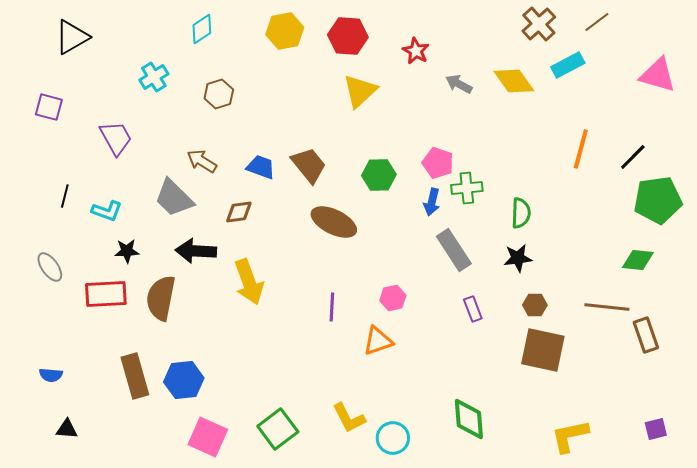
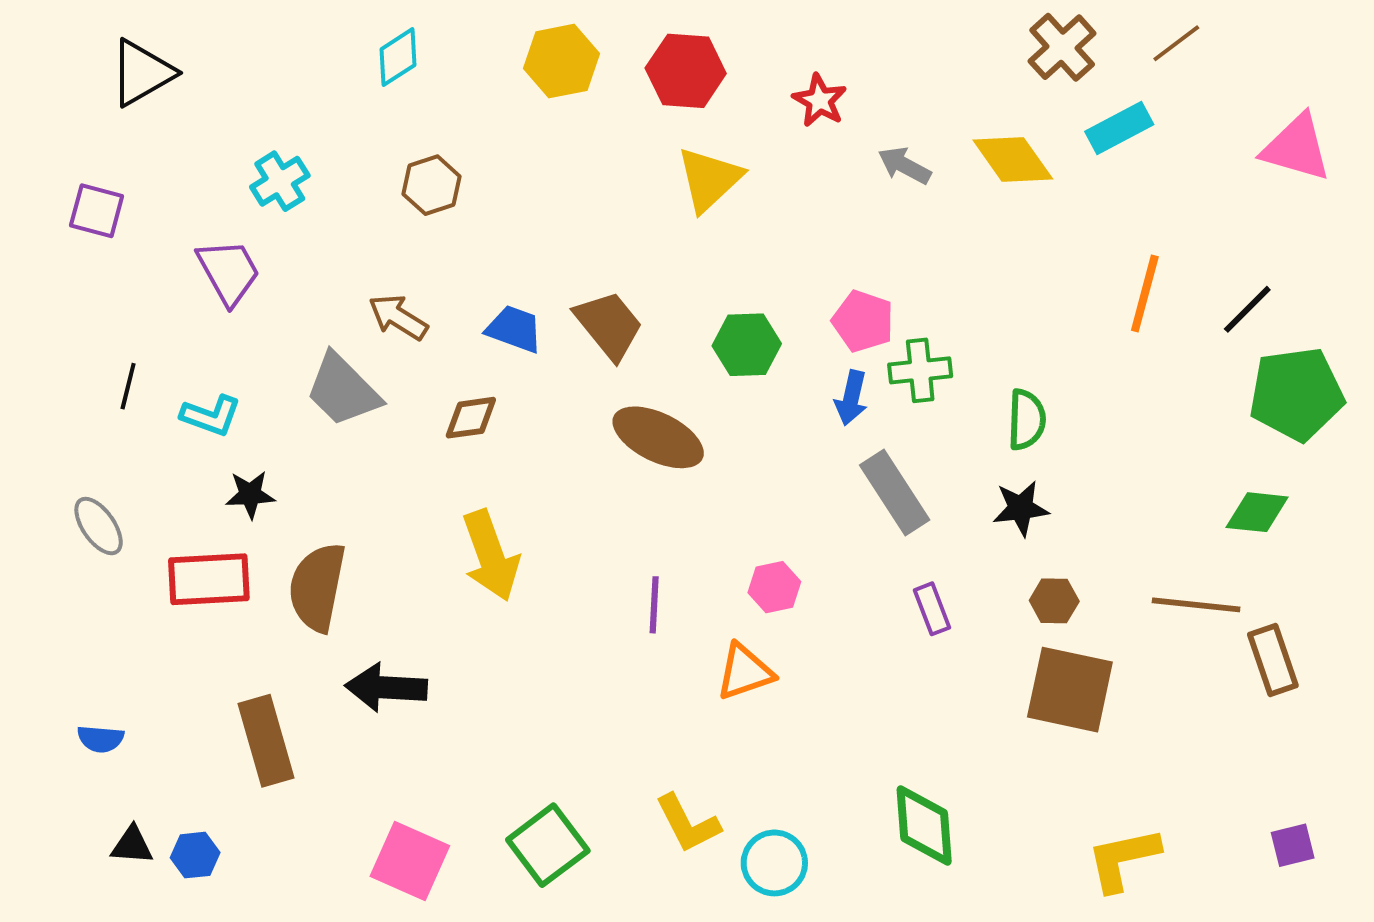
cyan cross: (154, 77) -> (280, 181), moved
black arrow: (196, 251) -> (386, 688), moved
blue hexagon: (184, 380) -> (195, 855), moved, size x0.6

